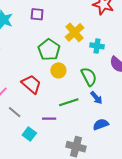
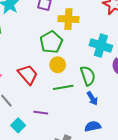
yellow cross: (75, 32) -> (68, 19), moved, turned 36
cyan cross: (97, 46) -> (101, 46), size x1.5
green line: (69, 102) -> (63, 87), moved

